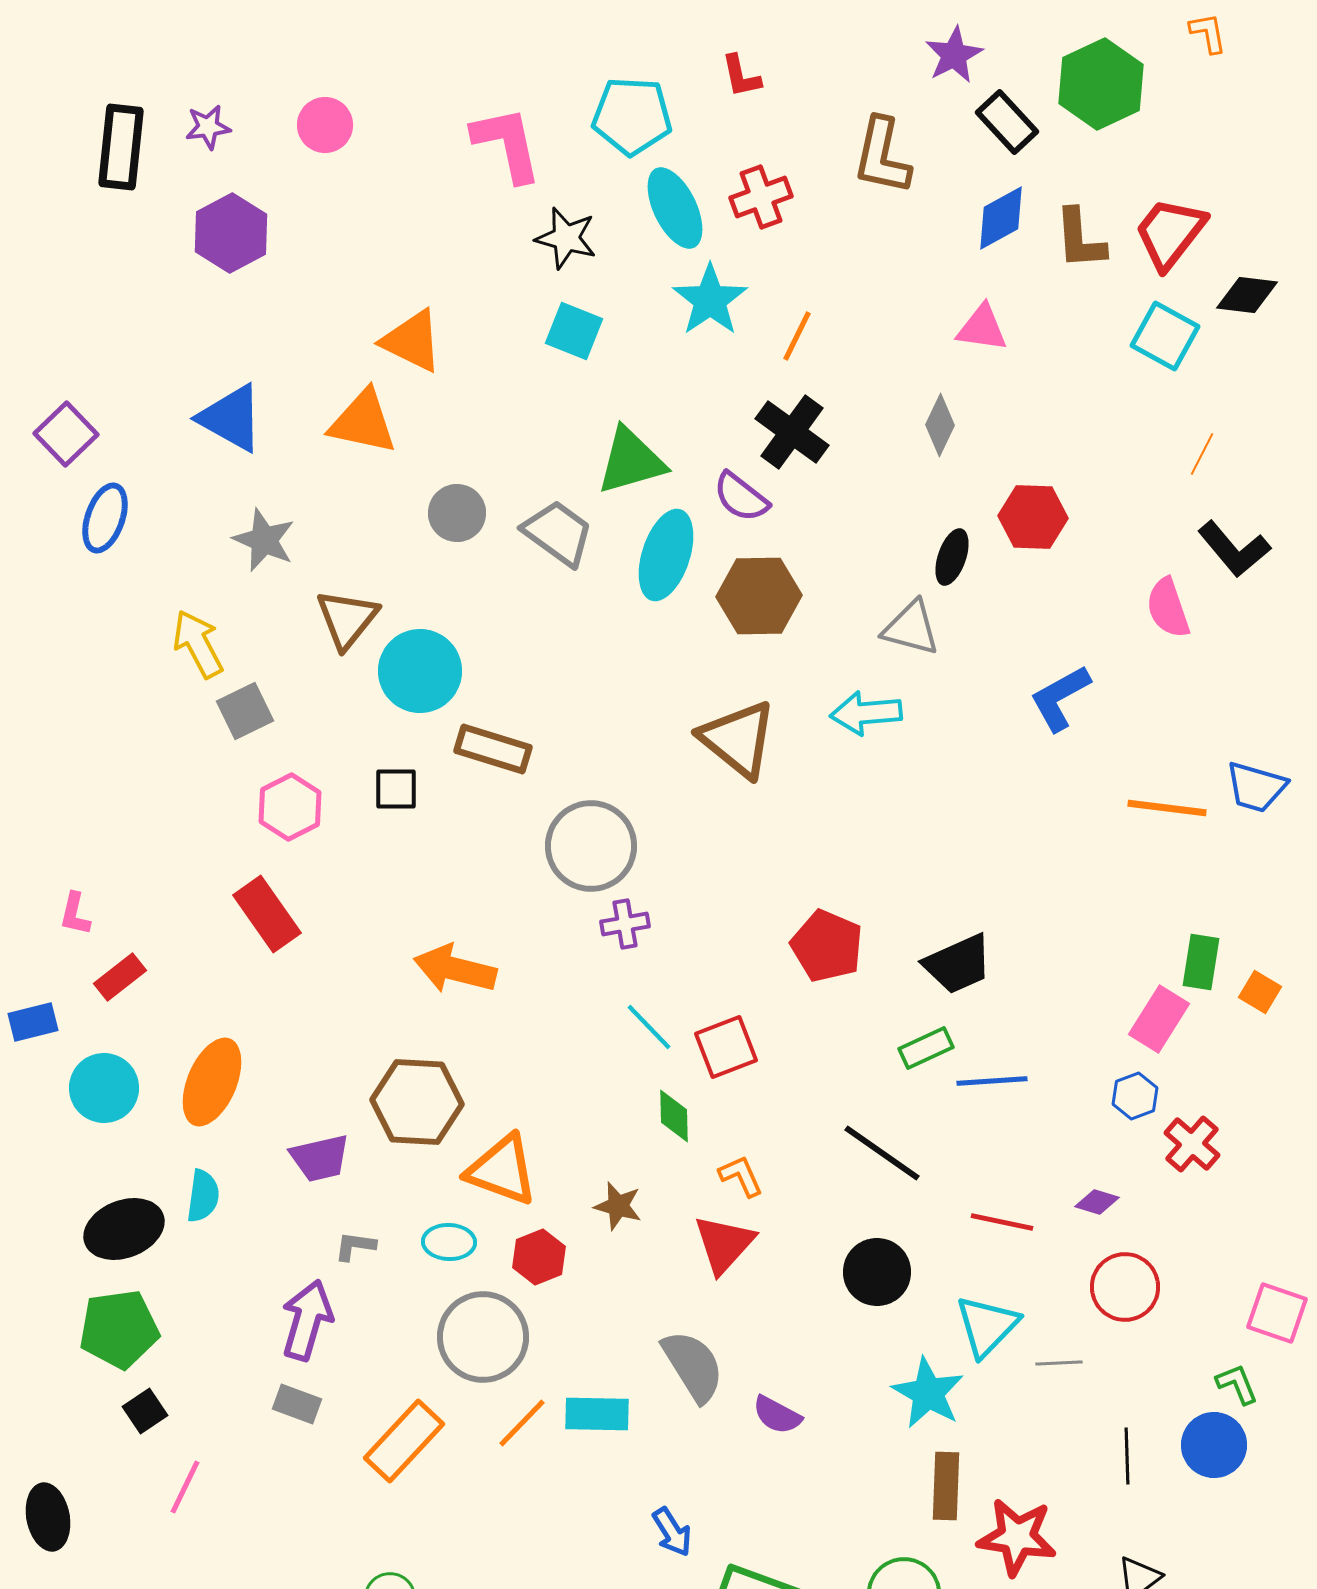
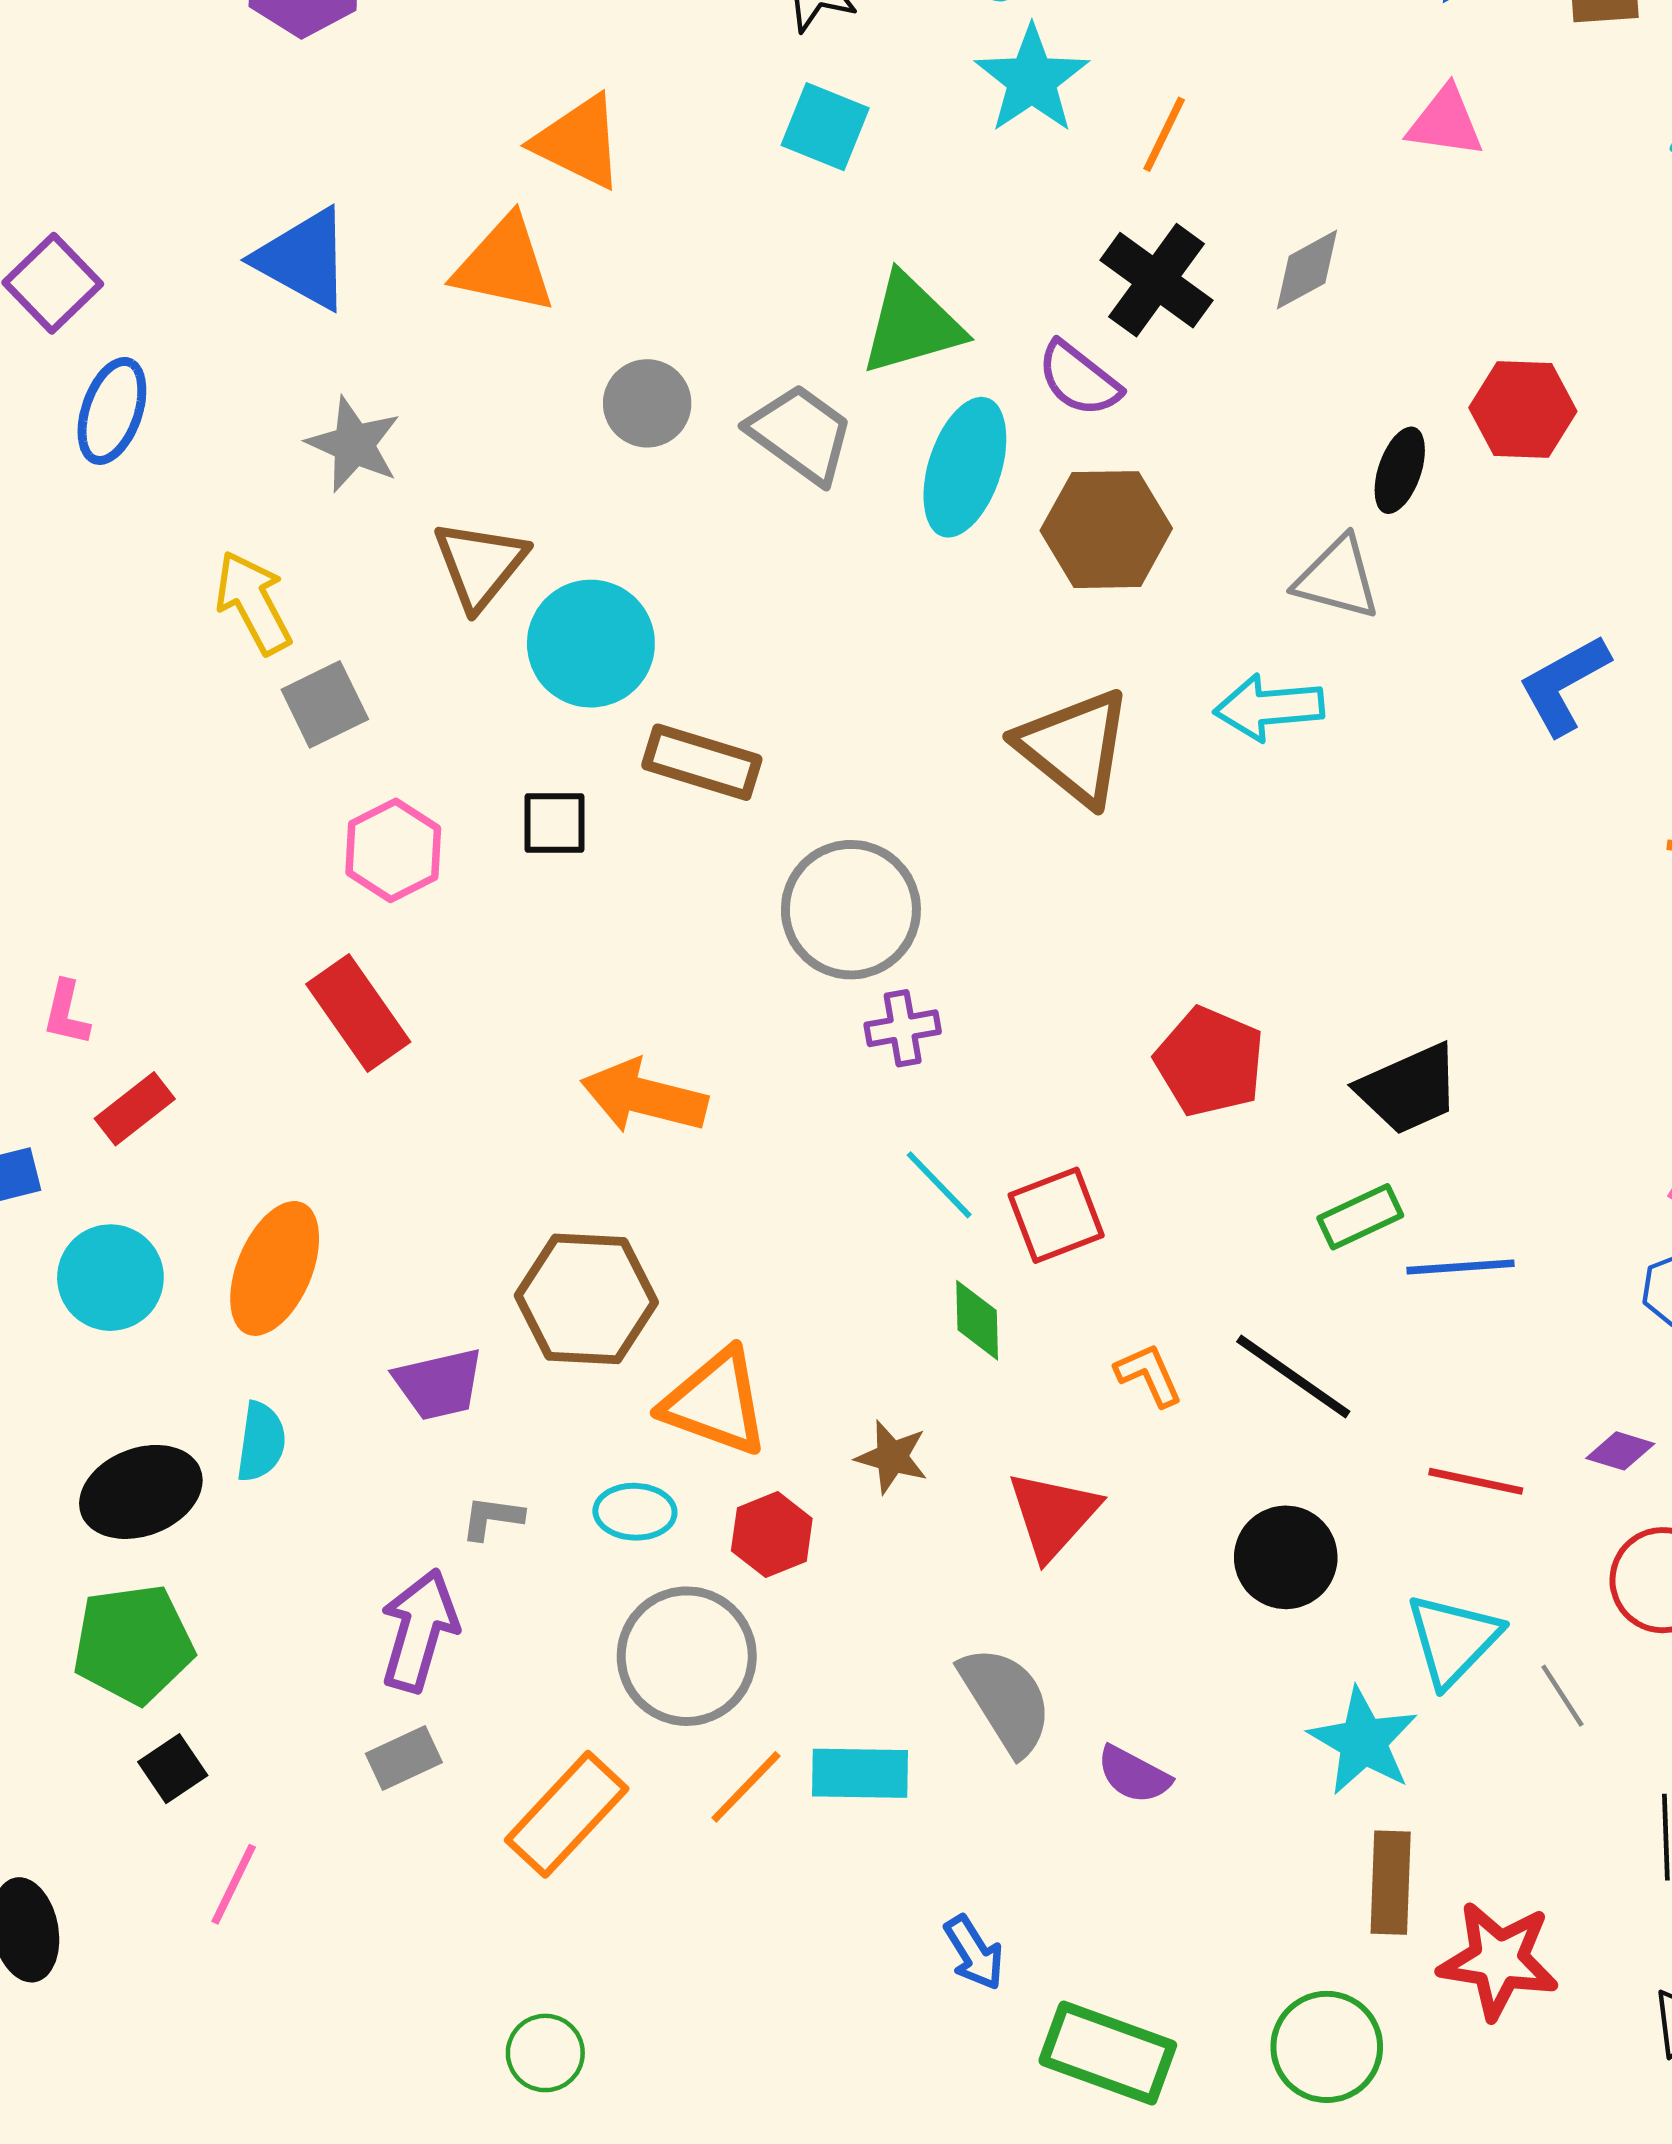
gray diamond: (940, 425) -> (1307, 270), moved, turned 36
orange L-shape: (741, 1176) -> (1149, 1375), moved
gray line: (1059, 1363) -> (1562, 1696), turned 60
gray rectangle: (297, 1404) -> (404, 1758), turned -45

